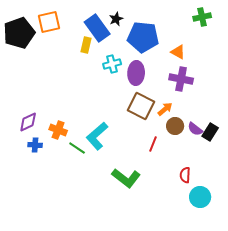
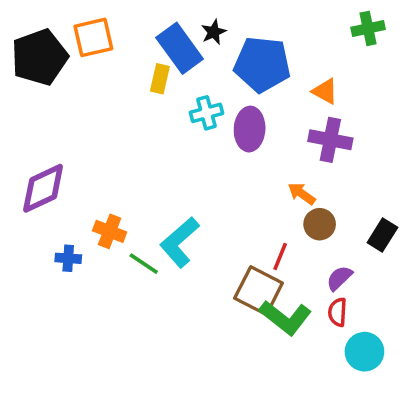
brown square: (141, 106) -> (259, 291), moved
orange arrow: (165, 109) -> (302, 194), turned -105
purple diamond: (28, 122) -> (43, 188), moved, size x1.4
purple semicircle: (195, 129) -> (339, 278), moved, turned 98
green L-shape: (126, 178) -> (285, 318), moved

